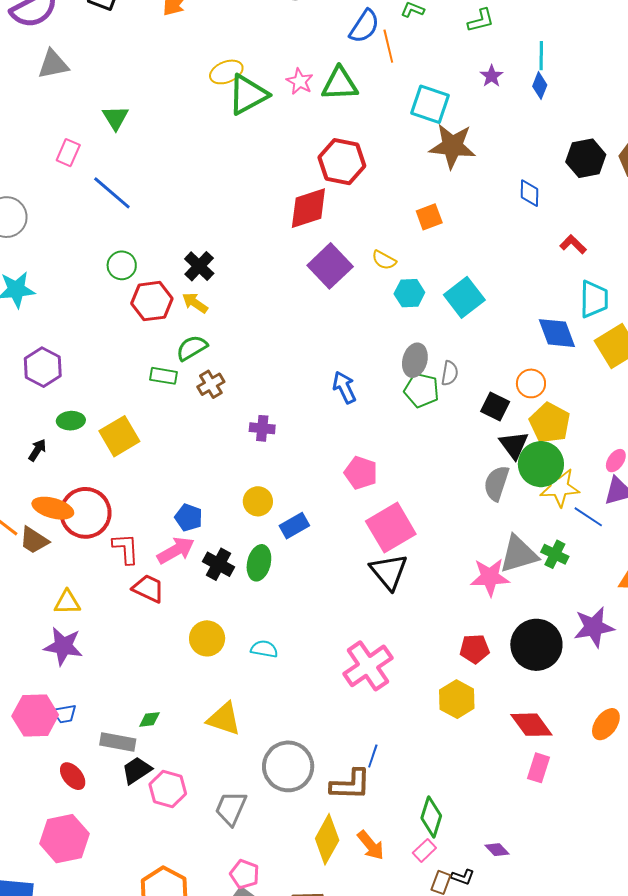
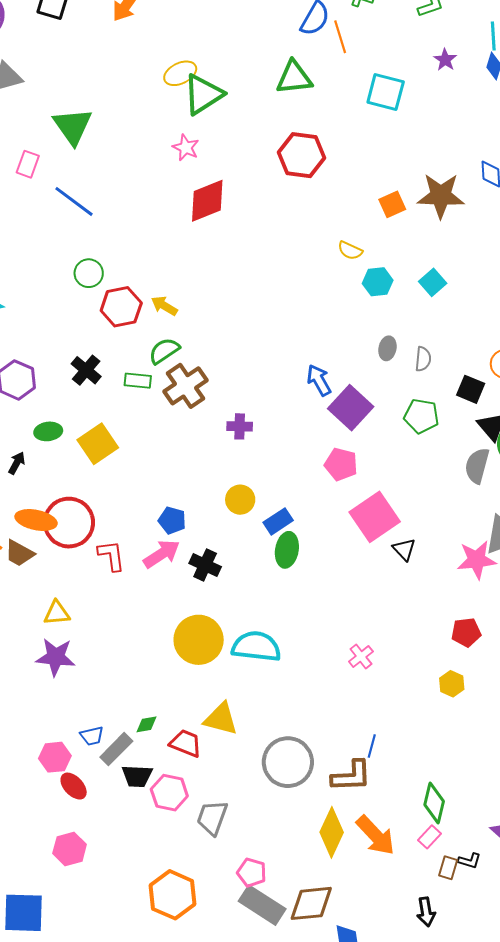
pink star: (300, 81) -> (186, 148), moved
green triangle: (115, 118) -> (73, 126), size x1.5
brown star: (452, 146) -> (441, 196), moved
red diamond: (308, 208) -> (207, 201), moved
black cross: (199, 266) -> (86, 370), moved
purple square: (330, 266) -> (351, 408), moved
cyan square: (464, 297) -> (433, 282), size x0.7
gray ellipse: (415, 360) -> (387, 348), size x0.7
brown cross: (211, 384) -> (185, 386), size x1.6
green pentagon: (422, 390) -> (421, 416), moved
green ellipse: (259, 563) -> (287, 550), moved
black triangle: (389, 572) -> (404, 549), moved, size x0.6
red trapezoid: (148, 588) -> (186, 743), moved
yellow circle: (207, 638) -> (199, 640), size x1.4
cyan semicircle: (264, 649) -> (256, 647), size x1.8
pink cross: (368, 666) -> (361, 656), size x0.5
yellow hexagon: (457, 699) -> (452, 684), size x0.7
blue trapezoid: (65, 714) -> (92, 736), moved
pink hexagon: (35, 715) -> (55, 757), moved, size x0.7
gray rectangle: (118, 742) -> (116, 749), turned -52
black trapezoid: (137, 770) -> (137, 776), turned -140
gray trapezoid: (231, 808) -> (212, 818), moved
pink hexagon: (64, 839) -> (70, 849), size x0.7
orange arrow: (371, 845) -> (376, 835), size x1.4

